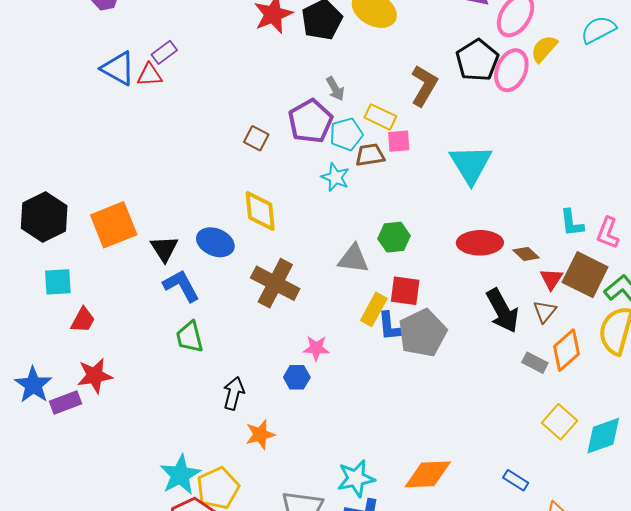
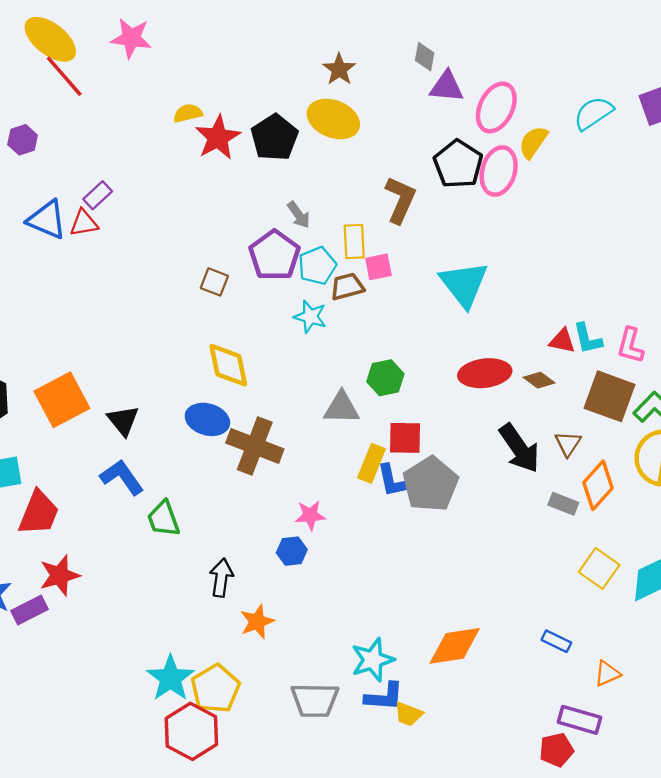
yellow rectangle: (380, 117) -> (354, 241), turned 68
blue ellipse: (215, 242) -> (207, 419), moved
red triangle: (551, 279) -> (562, 341), moved, turned -45
blue L-shape: (181, 286) -> (122, 477), moved
red trapezoid: (83, 320) -> (39, 513), size x1.5

